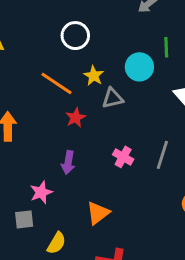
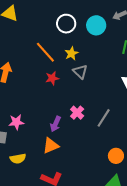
cyan circle: (139, 67) -> (96, 25), moved
gray triangle: (113, 98) -> (80, 72), turned 42
purple arrow: (68, 163) -> (55, 124), moved
yellow semicircle: (56, 243) -> (18, 159), turned 35

